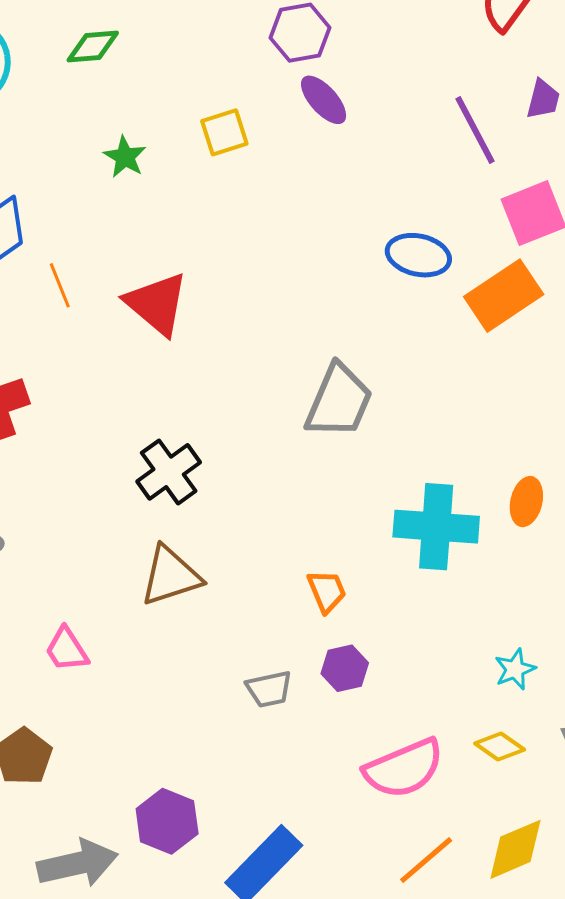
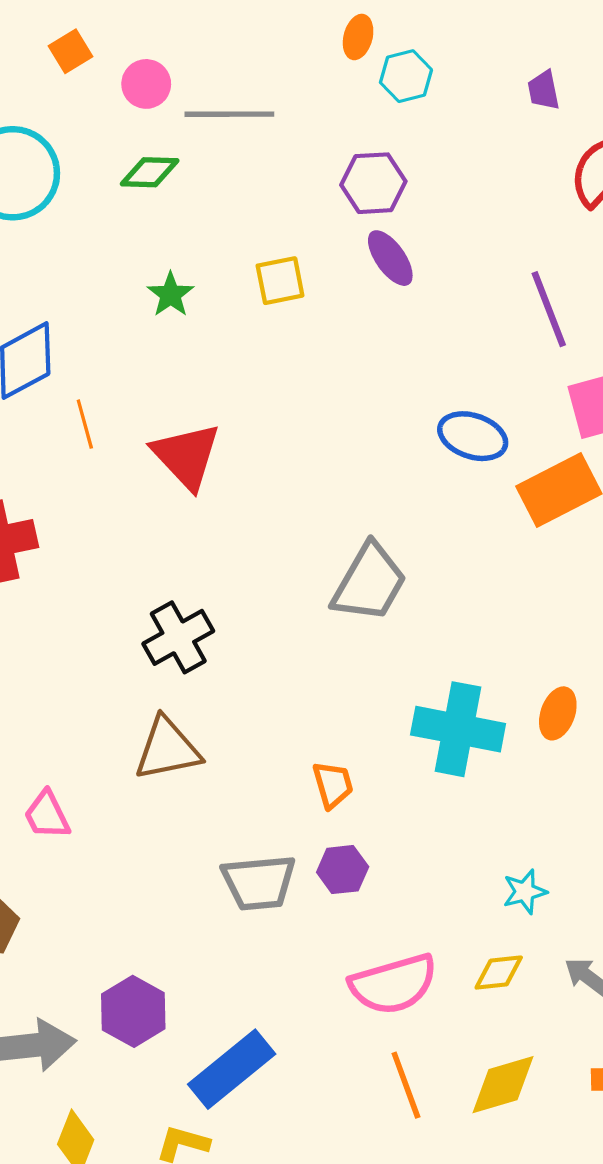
gray trapezoid: (269, 689) -> (259, 882), size x1.5
yellow diamond: (500, 747) -> (499, 973), turned -48
orange line: (426, 860) -> (406, 1085), turned -76

